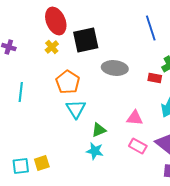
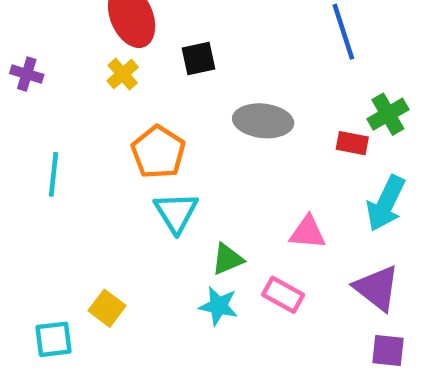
black square: (86, 40) -> (198, 58), size x0.6
pink rectangle: (138, 146) -> (283, 295), moved
yellow square: (42, 163) -> (107, 308), moved, turned -35

